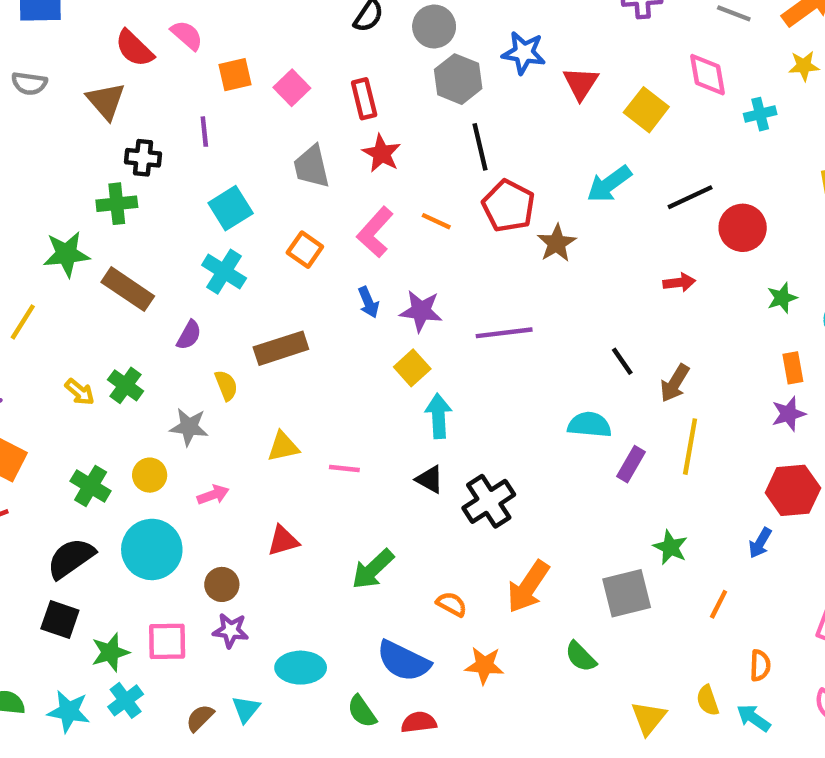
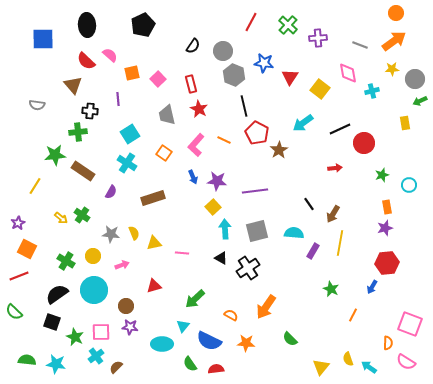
gray semicircle: (29, 83) -> (37, 105), moved
yellow semicircle: (226, 385) -> (134, 233), moved
gray square: (627, 593) -> (257, 231), moved
green star: (110, 652) -> (75, 337), turned -30
orange semicircle: (760, 665) -> (388, 343), moved
cyan cross: (126, 700) -> (96, 356), moved
cyan triangle: (246, 709) -> (183, 326), moved

